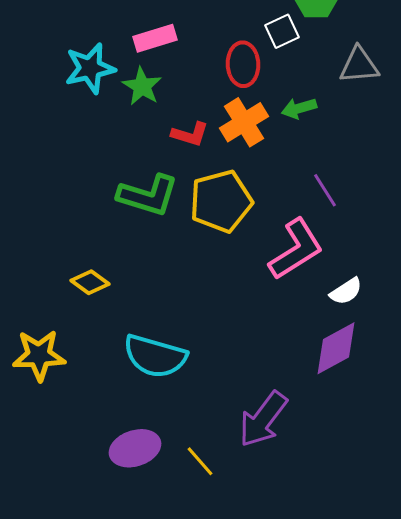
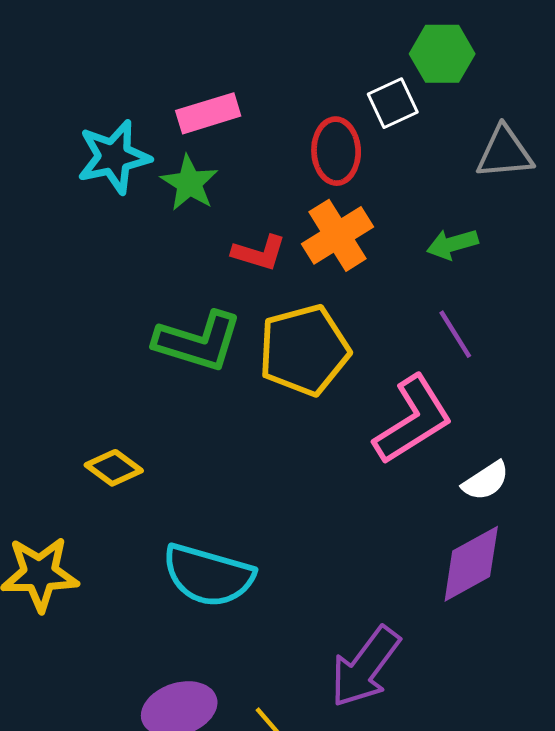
green arrow: (299, 108) -> (452, 244), moved

